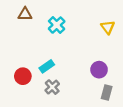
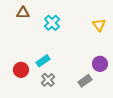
purple circle: (99, 70) -> (100, 64), moved
gray rectangle: (107, 93) -> (85, 81), moved, turned 40

